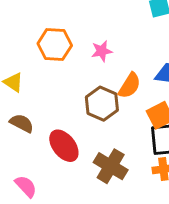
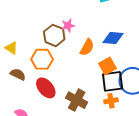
orange hexagon: (55, 44) -> (42, 59), moved
brown hexagon: (102, 104) -> (54, 35), moved

